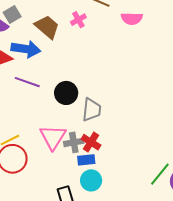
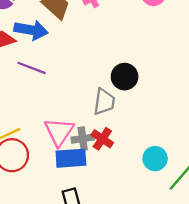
black circle: (66, 93) -> (125, 77), moved
blue rectangle: (86, 160) -> (71, 158), moved, size x1.5
cyan circle: (91, 180) -> (155, 159), moved

